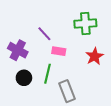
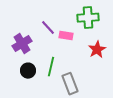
purple cross: (18, 50) -> (22, 44), turned 30
pink rectangle: (59, 51) -> (66, 36), moved

